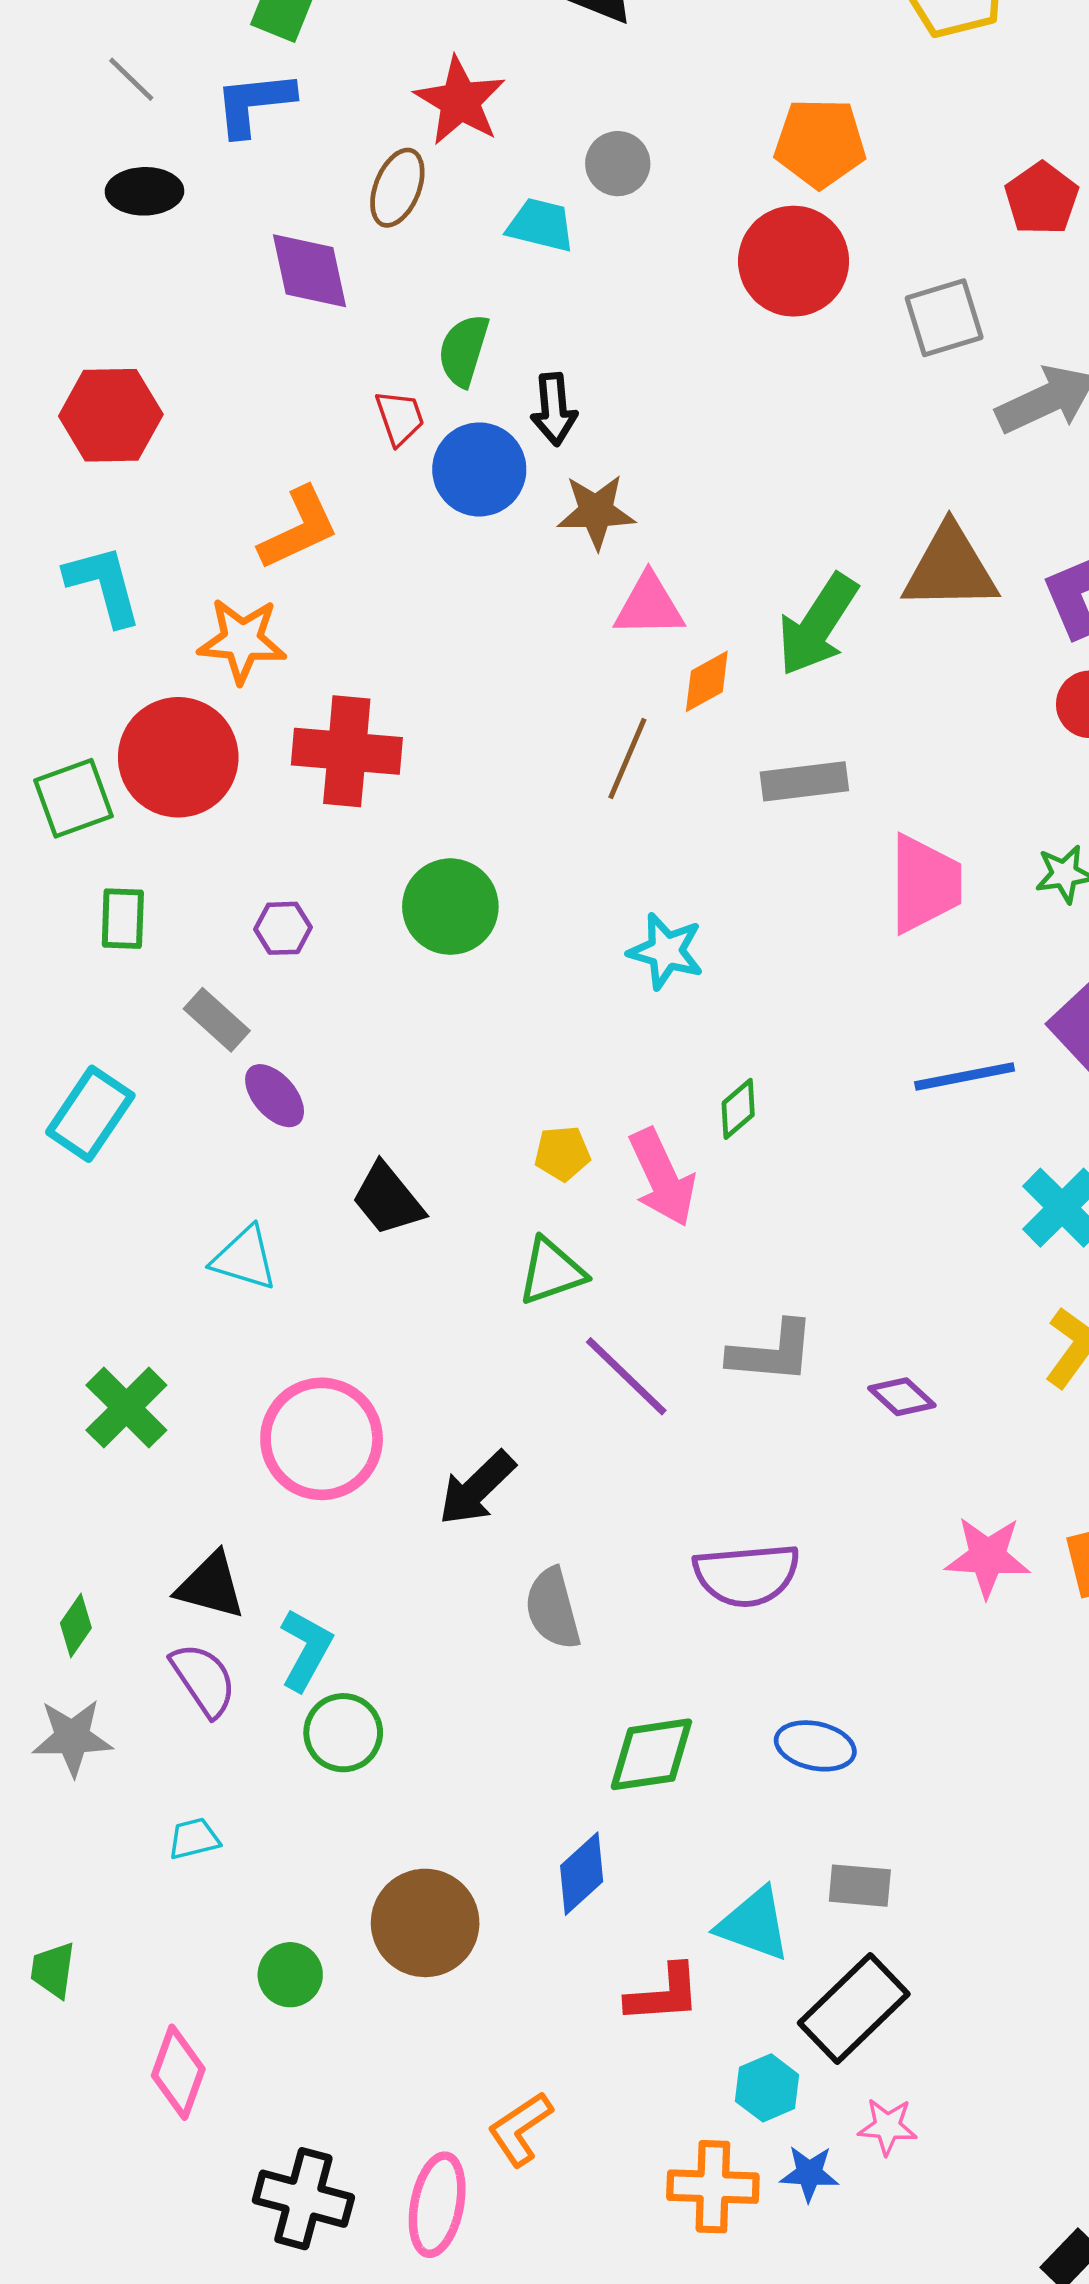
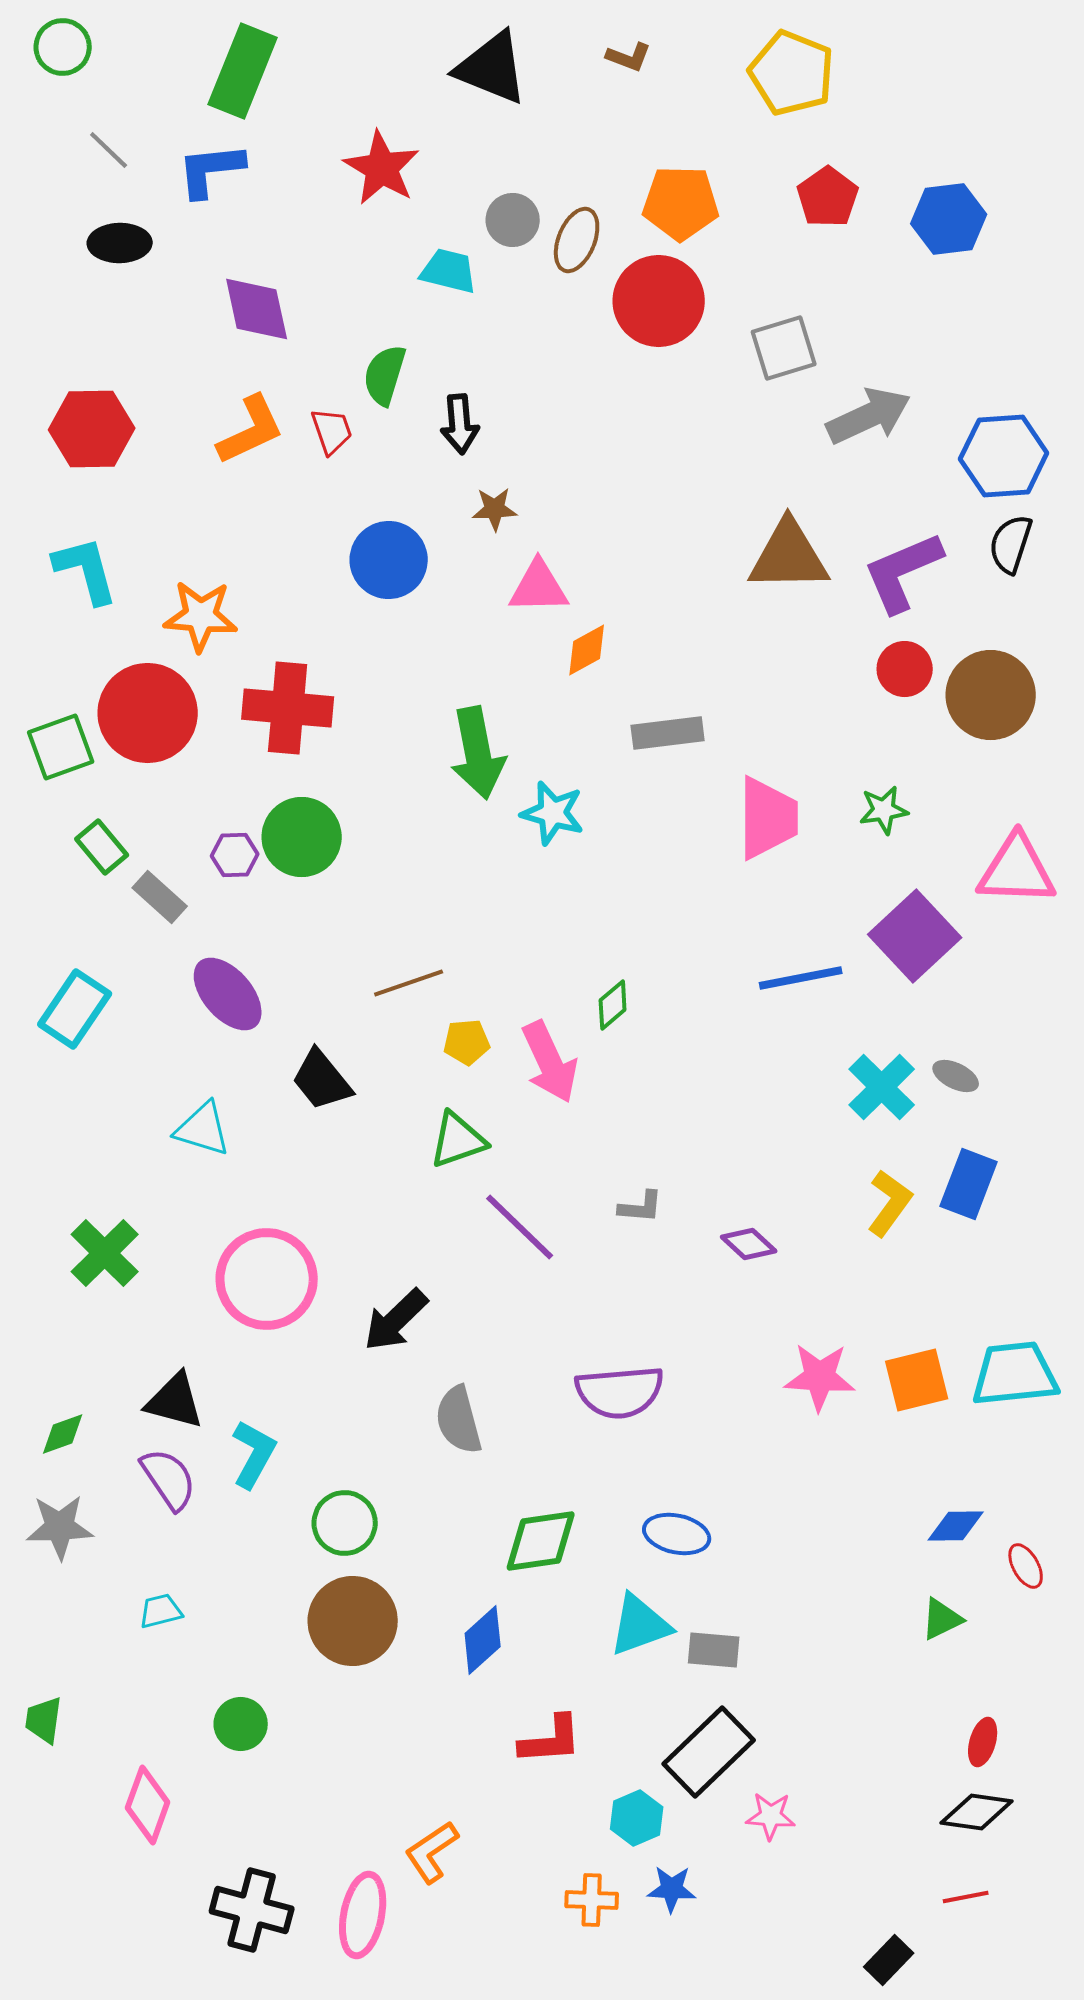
brown ellipse: (397, 188) -> (577, 240), moved
red pentagon: (1042, 199) -> (828, 197), moved
blue circle: (479, 469) -> (389, 560), moved
brown star: (596, 512) -> (495, 509), size x0.7
orange L-shape: (299, 528) -> (251, 430), moved
green arrow: (818, 625) -> (478, 753), moved, turned -44
brown line: (627, 758) -> (409, 983), moved, turned 48
green circle: (450, 907) -> (302, 837), moved
green rectangle: (123, 919) -> (102, 847), turned -42
cyan star: (666, 951) -> (553, 813), moved
gray rectangle: (217, 1020) -> (160, 897), moved
purple ellipse: (275, 1096) -> (228, 994), size x1.4
gray L-shape: (772, 1352) -> (641, 1207), size x0.6
green diamond: (76, 1625) -> (63, 1434), turned 36
green circle: (343, 1733) -> (345, 1523), moved
brown circle: (425, 1923) -> (353, 1621), moved
cyan triangle: (754, 1924) -> (640, 1625), moved, turned -40
pink star: (887, 2126) -> (771, 1816), moved
orange cross: (713, 2187) -> (592, 1900), size x0.7

